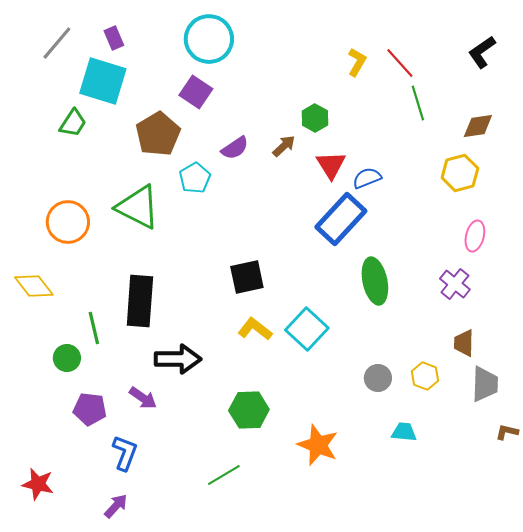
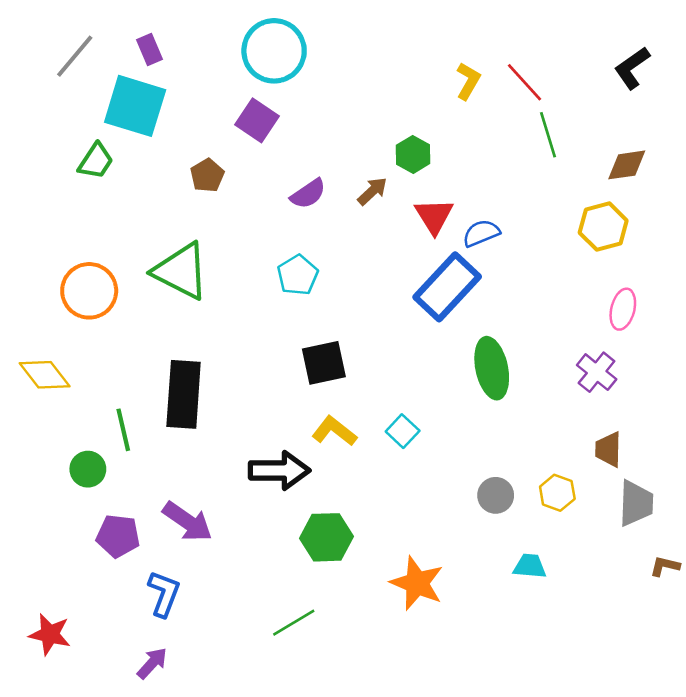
brown pentagon: (158, 134) -> (207, 175), size x0.6
cyan pentagon: (195, 178) -> (298, 275), moved
cyan square: (307, 329) -> (403, 431), size x0.6
black arrow: (178, 359) -> (279, 470), moved
purple arrow: (143, 398) -> (188, 522), size x1.4

